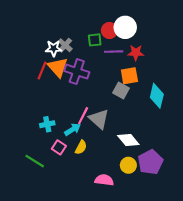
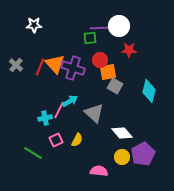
red circle: (109, 30) -> (100, 60), moved
gray cross: (65, 45) -> (16, 65), moved
white star: (54, 48) -> (34, 25), moved
purple line: (114, 52) -> (99, 28), moved
orange square: (129, 76) -> (108, 72), moved
pink line: (83, 116) -> (59, 110), moved
cyan arrow: (73, 129) -> (70, 101), moved
pink square: (59, 147) -> (56, 140), turned 32

